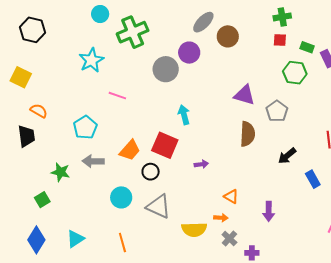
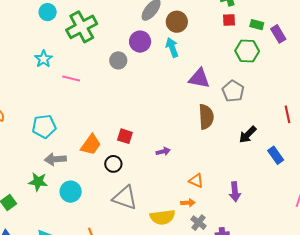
cyan star: (91, 60) -> (43, 59), size x0.7
gray circle: (166, 69) -> (118, 60), size x0.7
pink line: (117, 96) -> (71, 79), moved
cyan arrow: (184, 115) -> (172, 48), moved
cyan pentagon: (85, 127) -> (44, 126), turned 30
red square: (165, 145) -> (125, 136), size x0.6
green star: (60, 172) -> (38, 182), moved
cyan circle: (121, 197) -> (71, 192), moved

